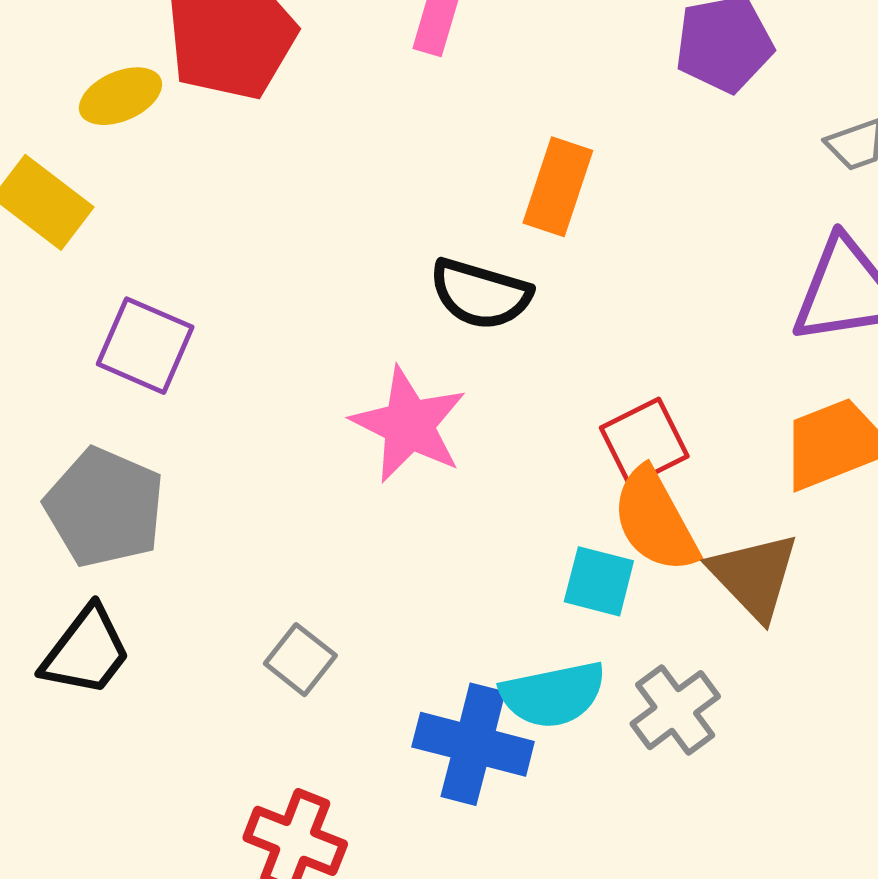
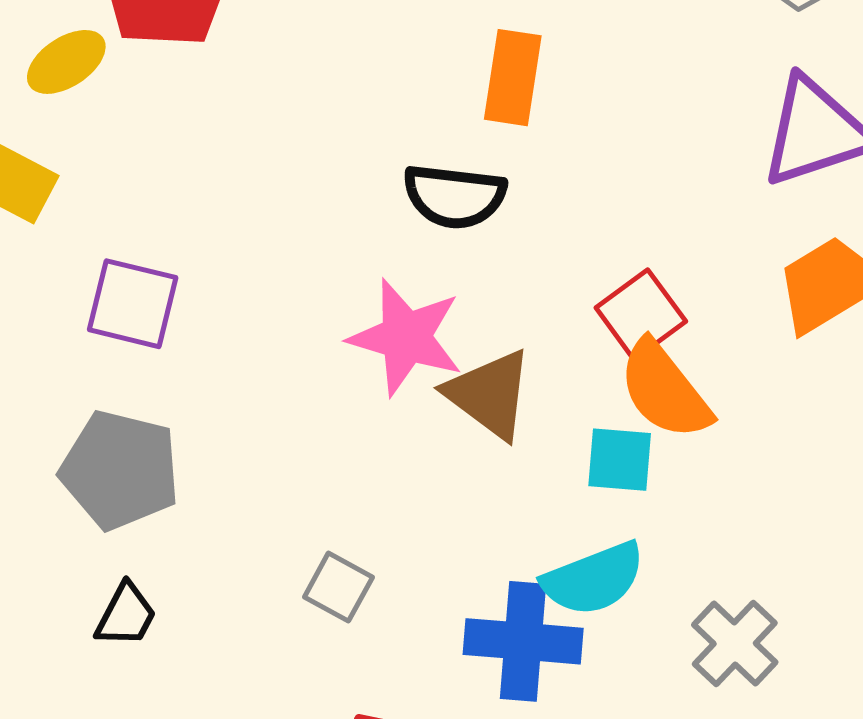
brown triangle: (754, 576) -> (489, 394), moved
black trapezoid: (86, 651) -> (126, 615), size x0.7
gray cross: (675, 710) -> (735, 643), moved

